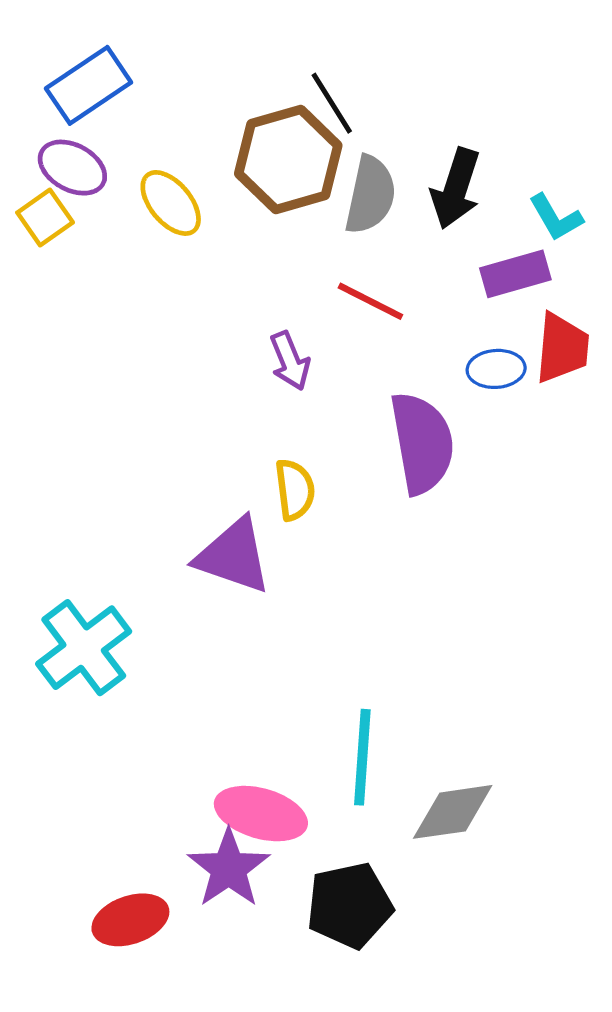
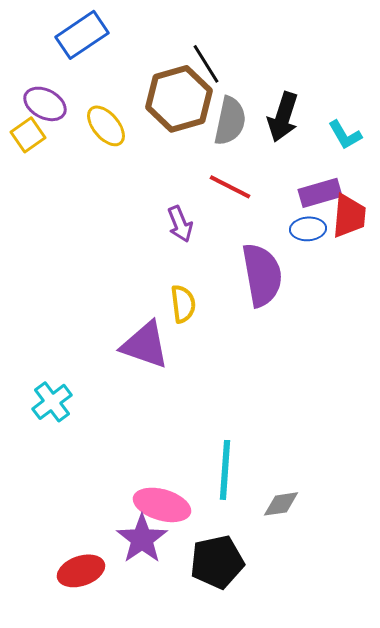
blue rectangle: (89, 85) -> (82, 35), moved
purple rectangle: (515, 274) -> (320, 193), moved
cyan cross: (84, 648) -> (52, 402), size x0.7
gray diamond: (453, 812) -> (281, 504), size x0.7

